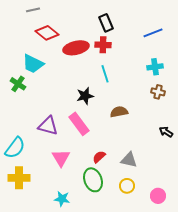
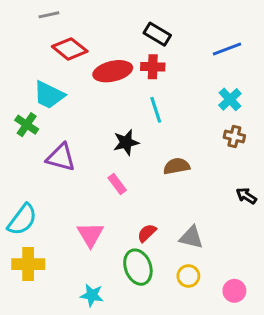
black rectangle: (106, 23) -> (157, 34), turned -36
cyan cross: (155, 67) -> (230, 99), turned -35
pink rectangle: (79, 124) -> (117, 184), size x0.6
purple triangle: (48, 126) -> (61, 157), moved

